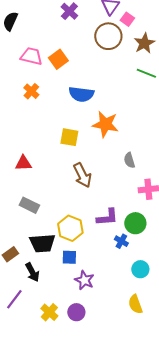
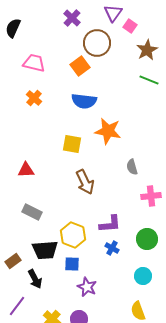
brown circle: (108, 36) -> (97, 43), moved
orange square: (58, 59) -> (80, 66), moved
green circle: (135, 223) -> (147, 239), moved
blue cross: (121, 241) -> (112, 248), moved

